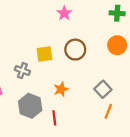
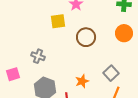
yellow square: (44, 54) -> (58, 21), moved
orange star: (61, 89) -> (82, 81), moved

